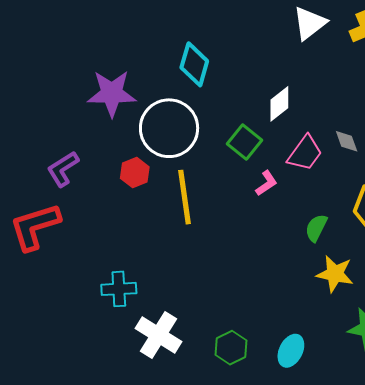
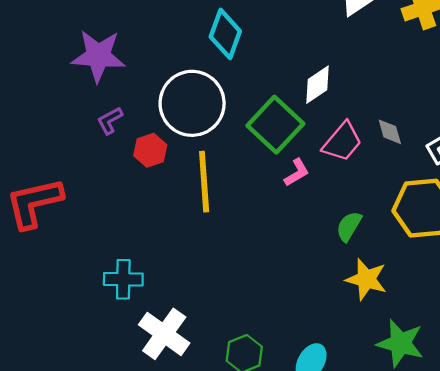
purple star: (112, 93) -> (98, 56), moved
green square: (244, 142) -> (275, 125), size x1.4
purple L-shape: (63, 169) -> (110, 120), moved, size x0.7

